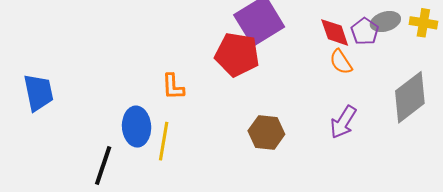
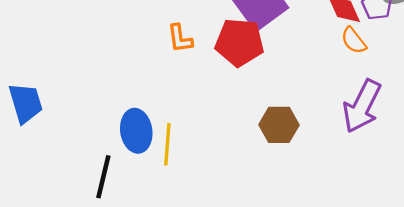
orange L-shape: (173, 87) -> (180, 38), moved
purple arrow: (343, 122) -> (362, 106), size x1.4

